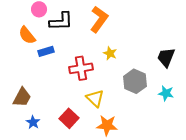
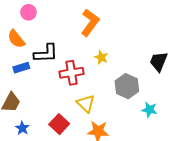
black L-shape: (61, 21) -> (46, 53), moved
blue rectangle: (46, 51) -> (21, 68), moved
cyan star: (166, 93) -> (149, 110), moved

